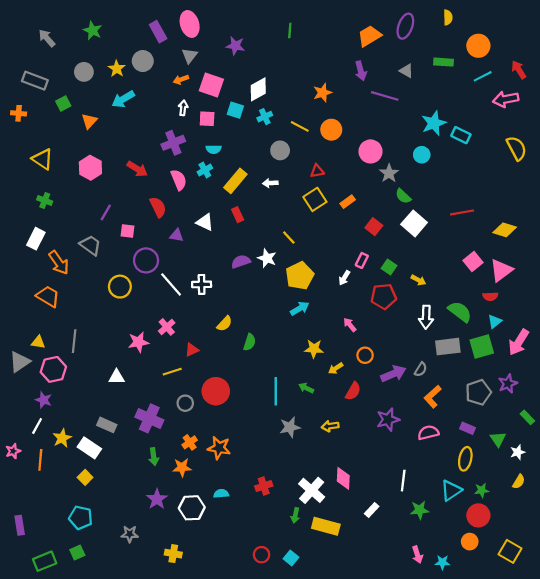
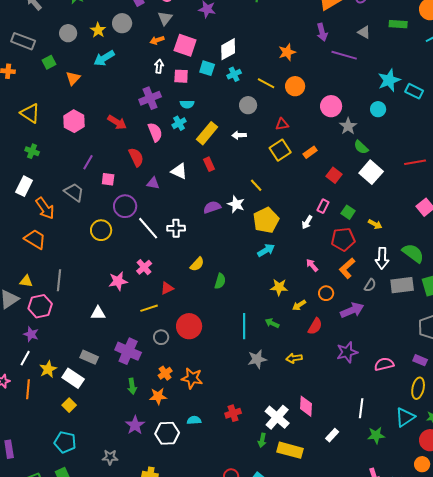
gray semicircle: (421, 369) -> (370, 285), moved
orange L-shape: (433, 397) -> (347, 268), moved

